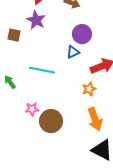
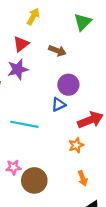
purple star: (36, 20) -> (18, 69), turned 30
orange arrow: (95, 119) -> (83, 178), size x0.6

